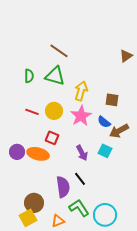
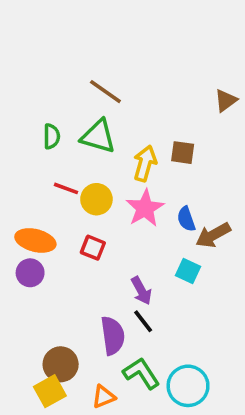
brown square: (112, 100) -> (183, 153), moved
red line: (32, 112) -> (66, 188), moved
blue semicircle: (104, 122) -> (186, 219), turned 32
purple arrow: (82, 153) -> (141, 291), moved
orange ellipse: (38, 154) -> (35, 240), moved

